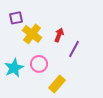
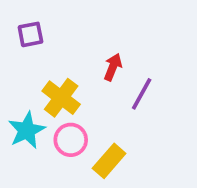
yellow cross: (32, 34) -> (61, 98), moved
pink circle: (39, 64) -> (71, 140), moved

